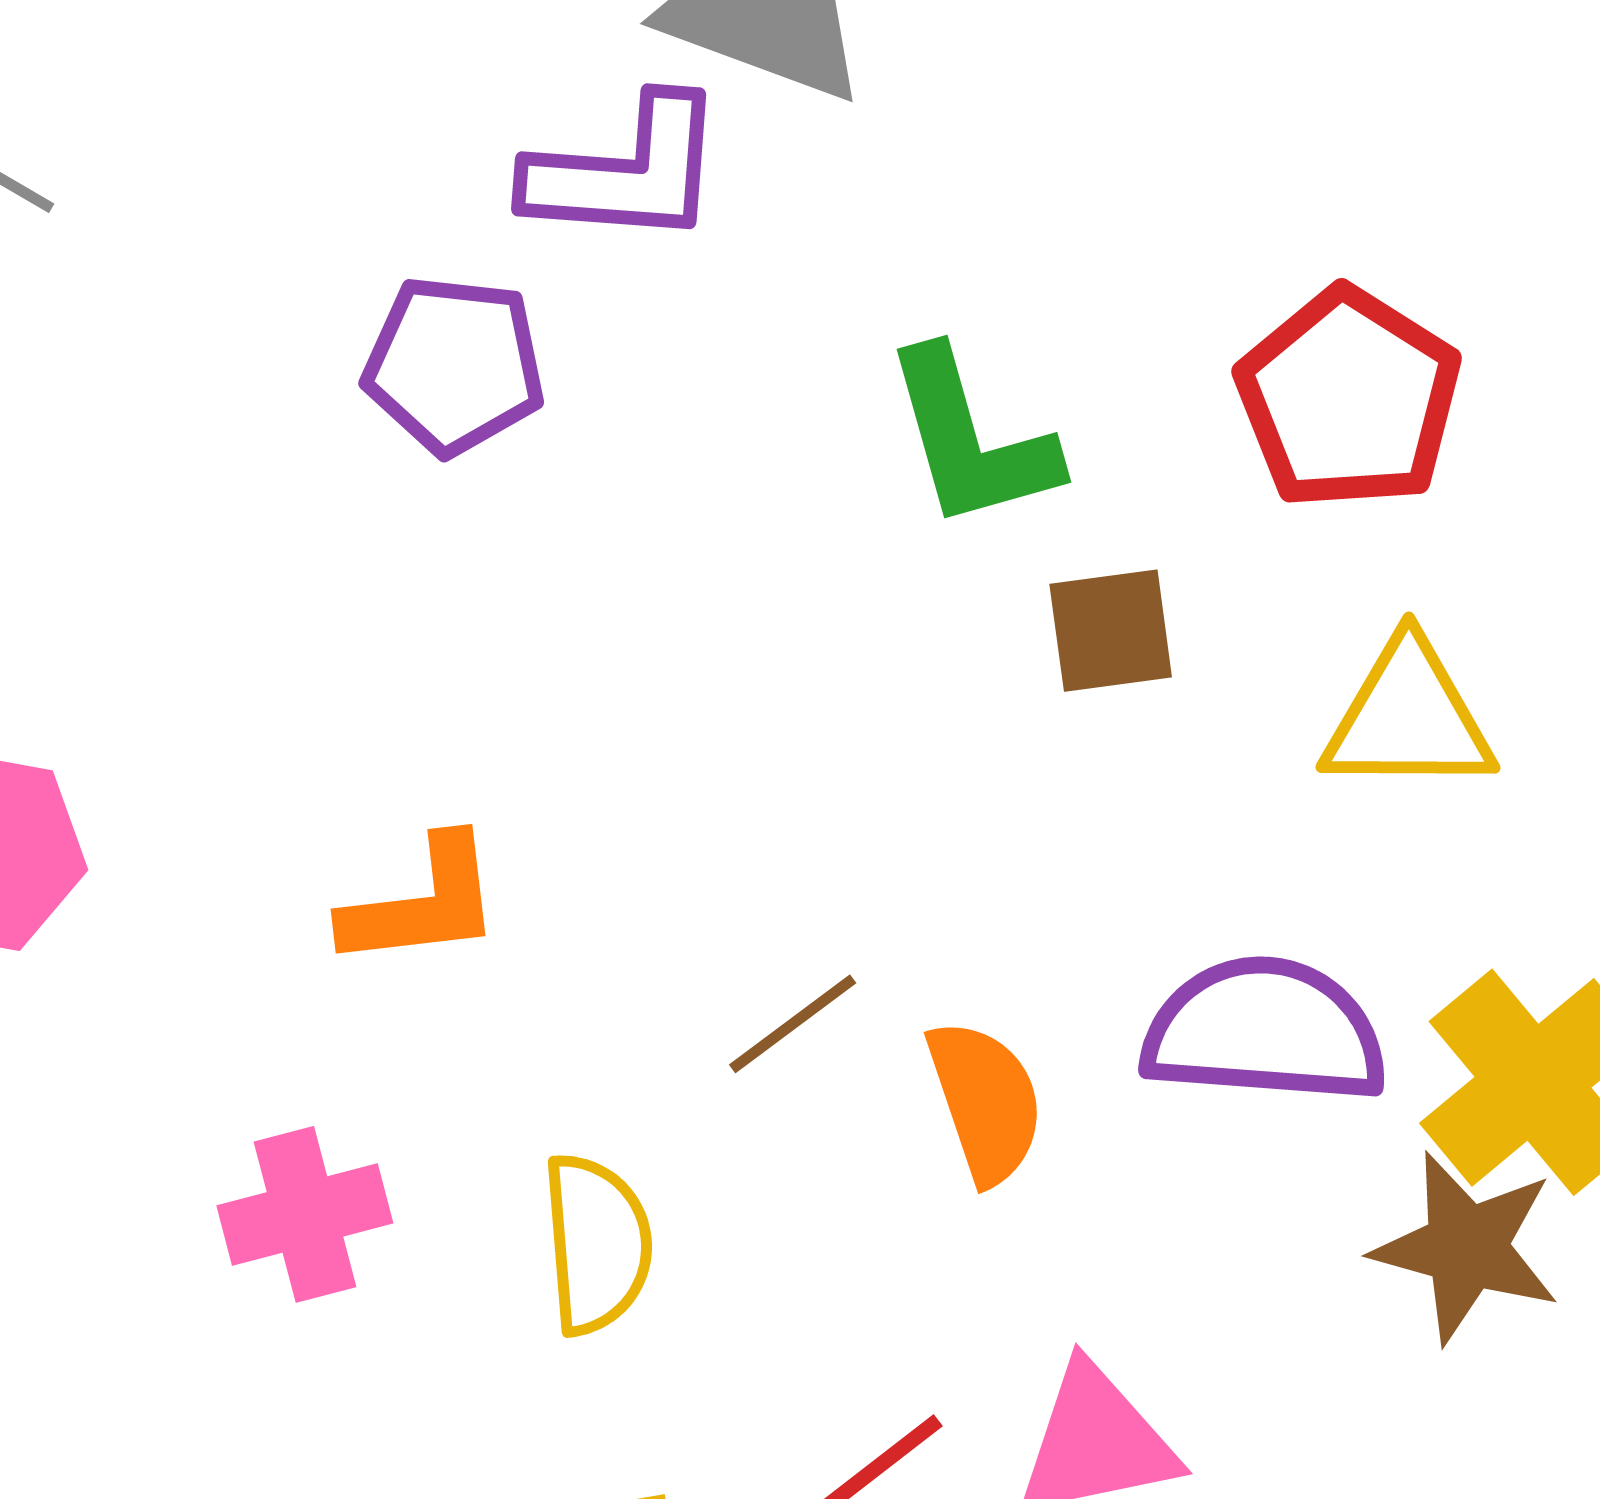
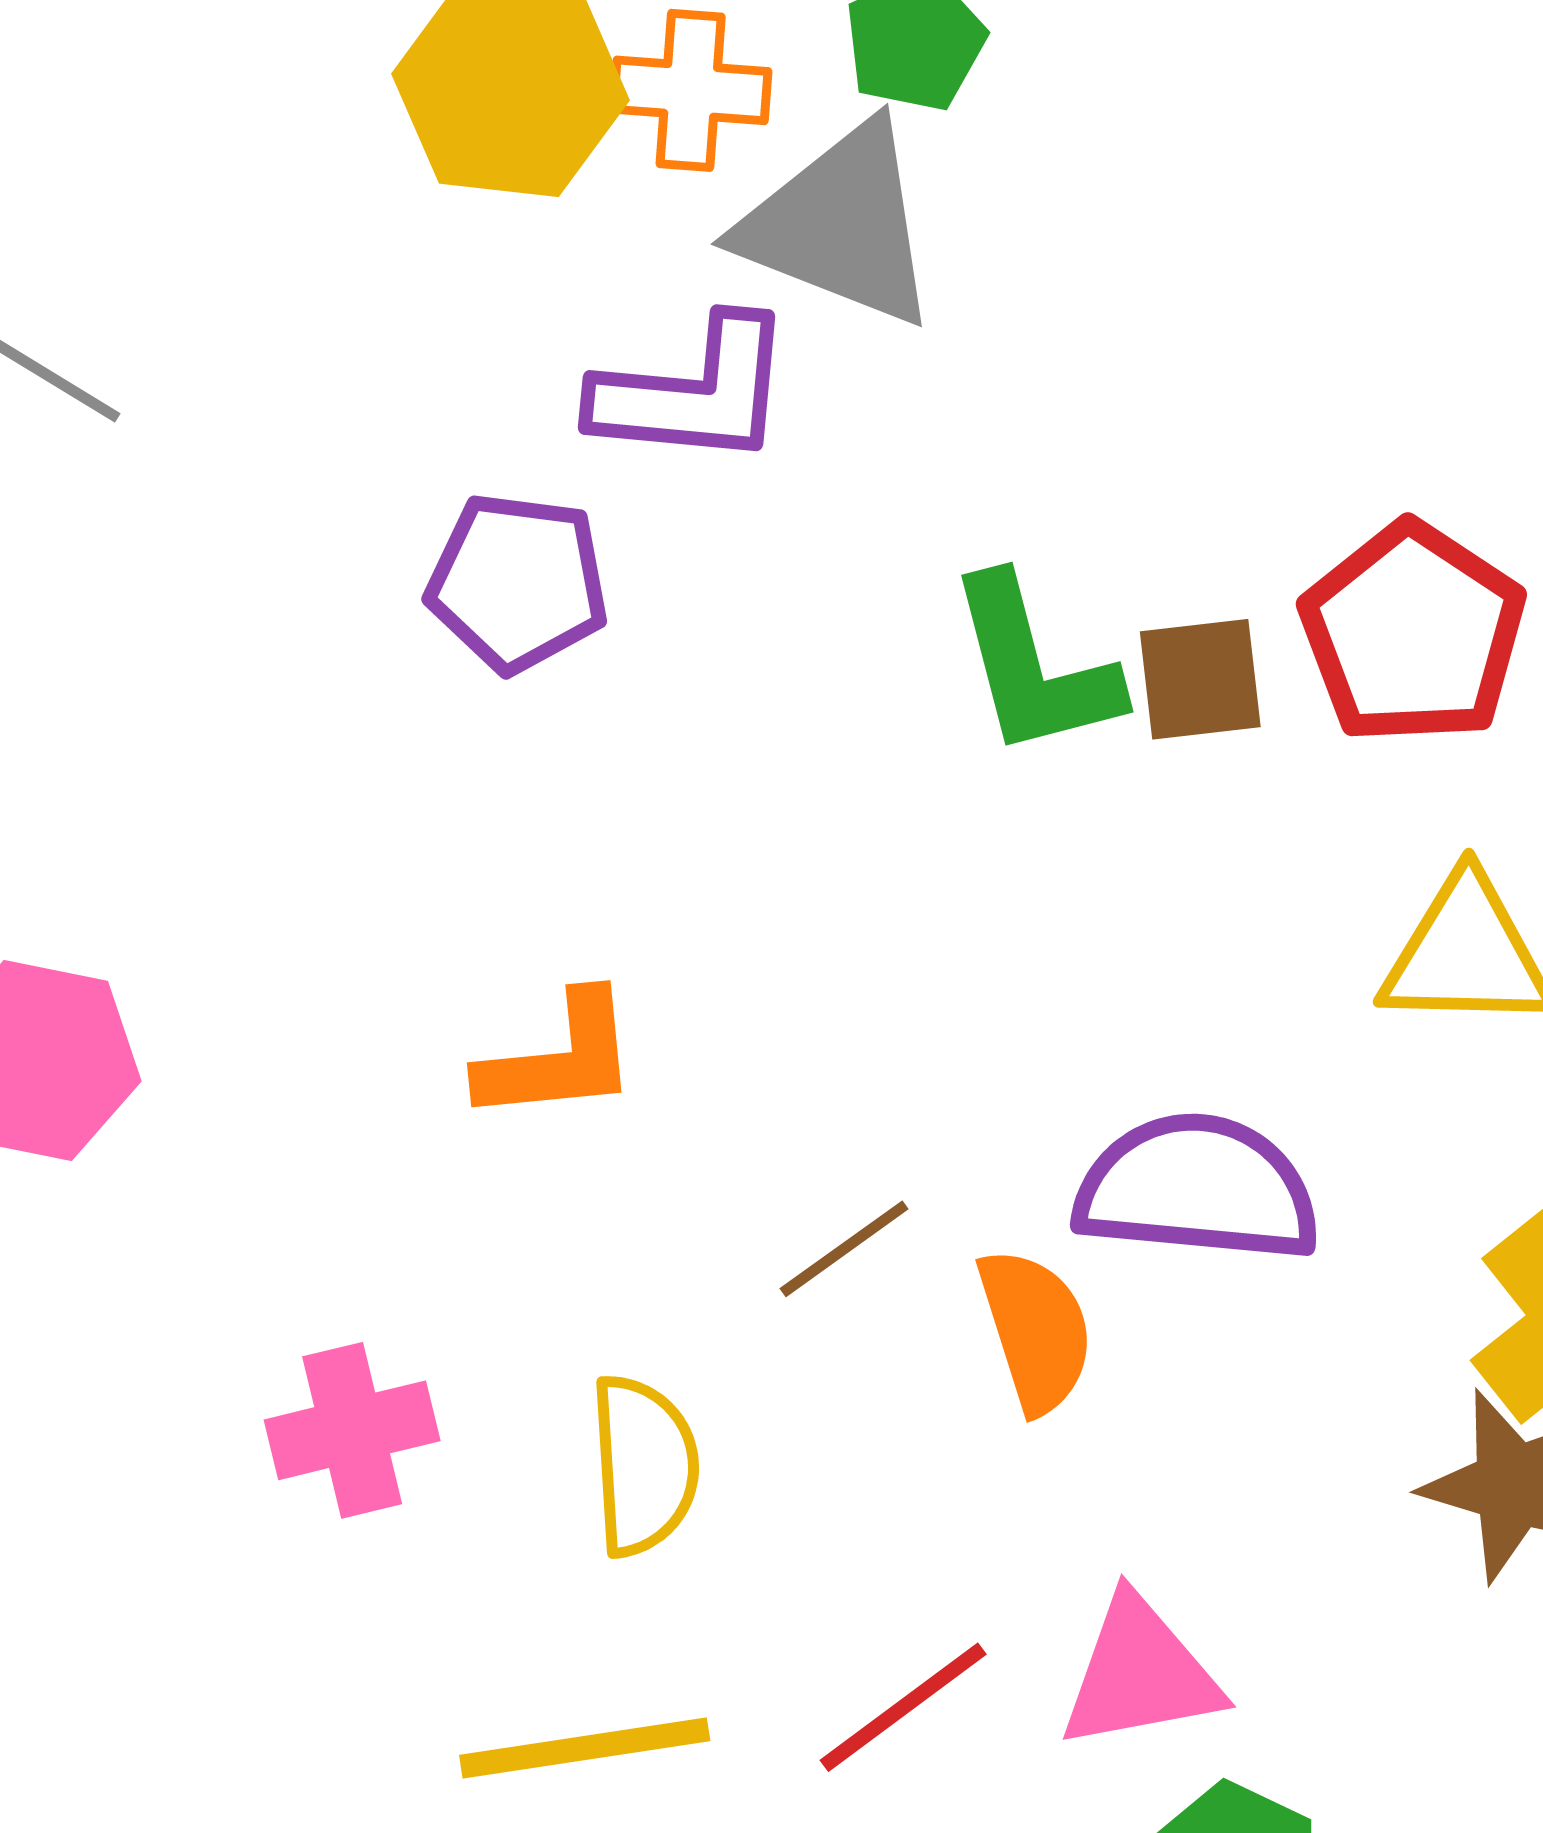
brown square: (1111, 631) -> (1200, 679), moved
orange L-shape: (422, 903) -> (559, 1058), moved
purple semicircle: (1264, 1031) -> (1197, 1188), moved

